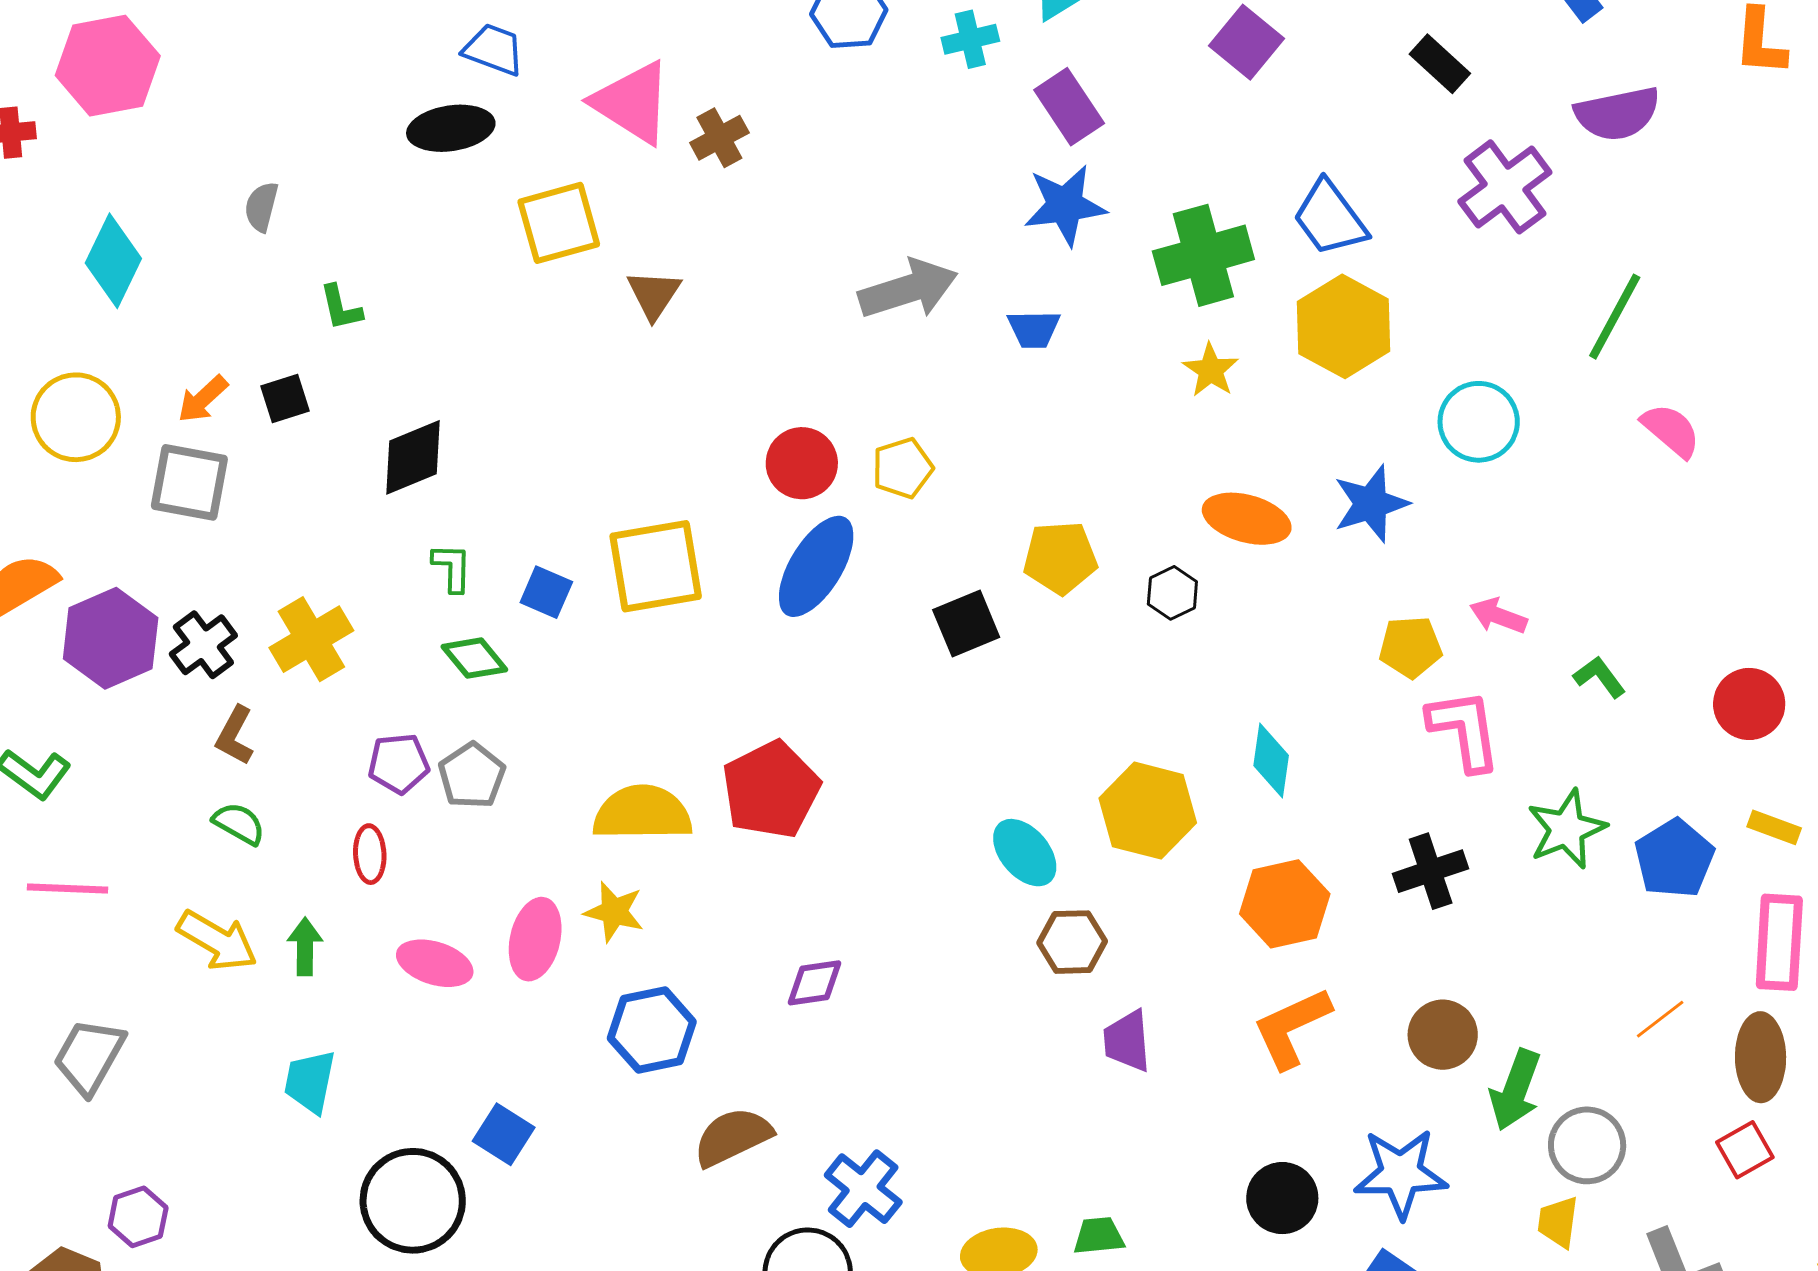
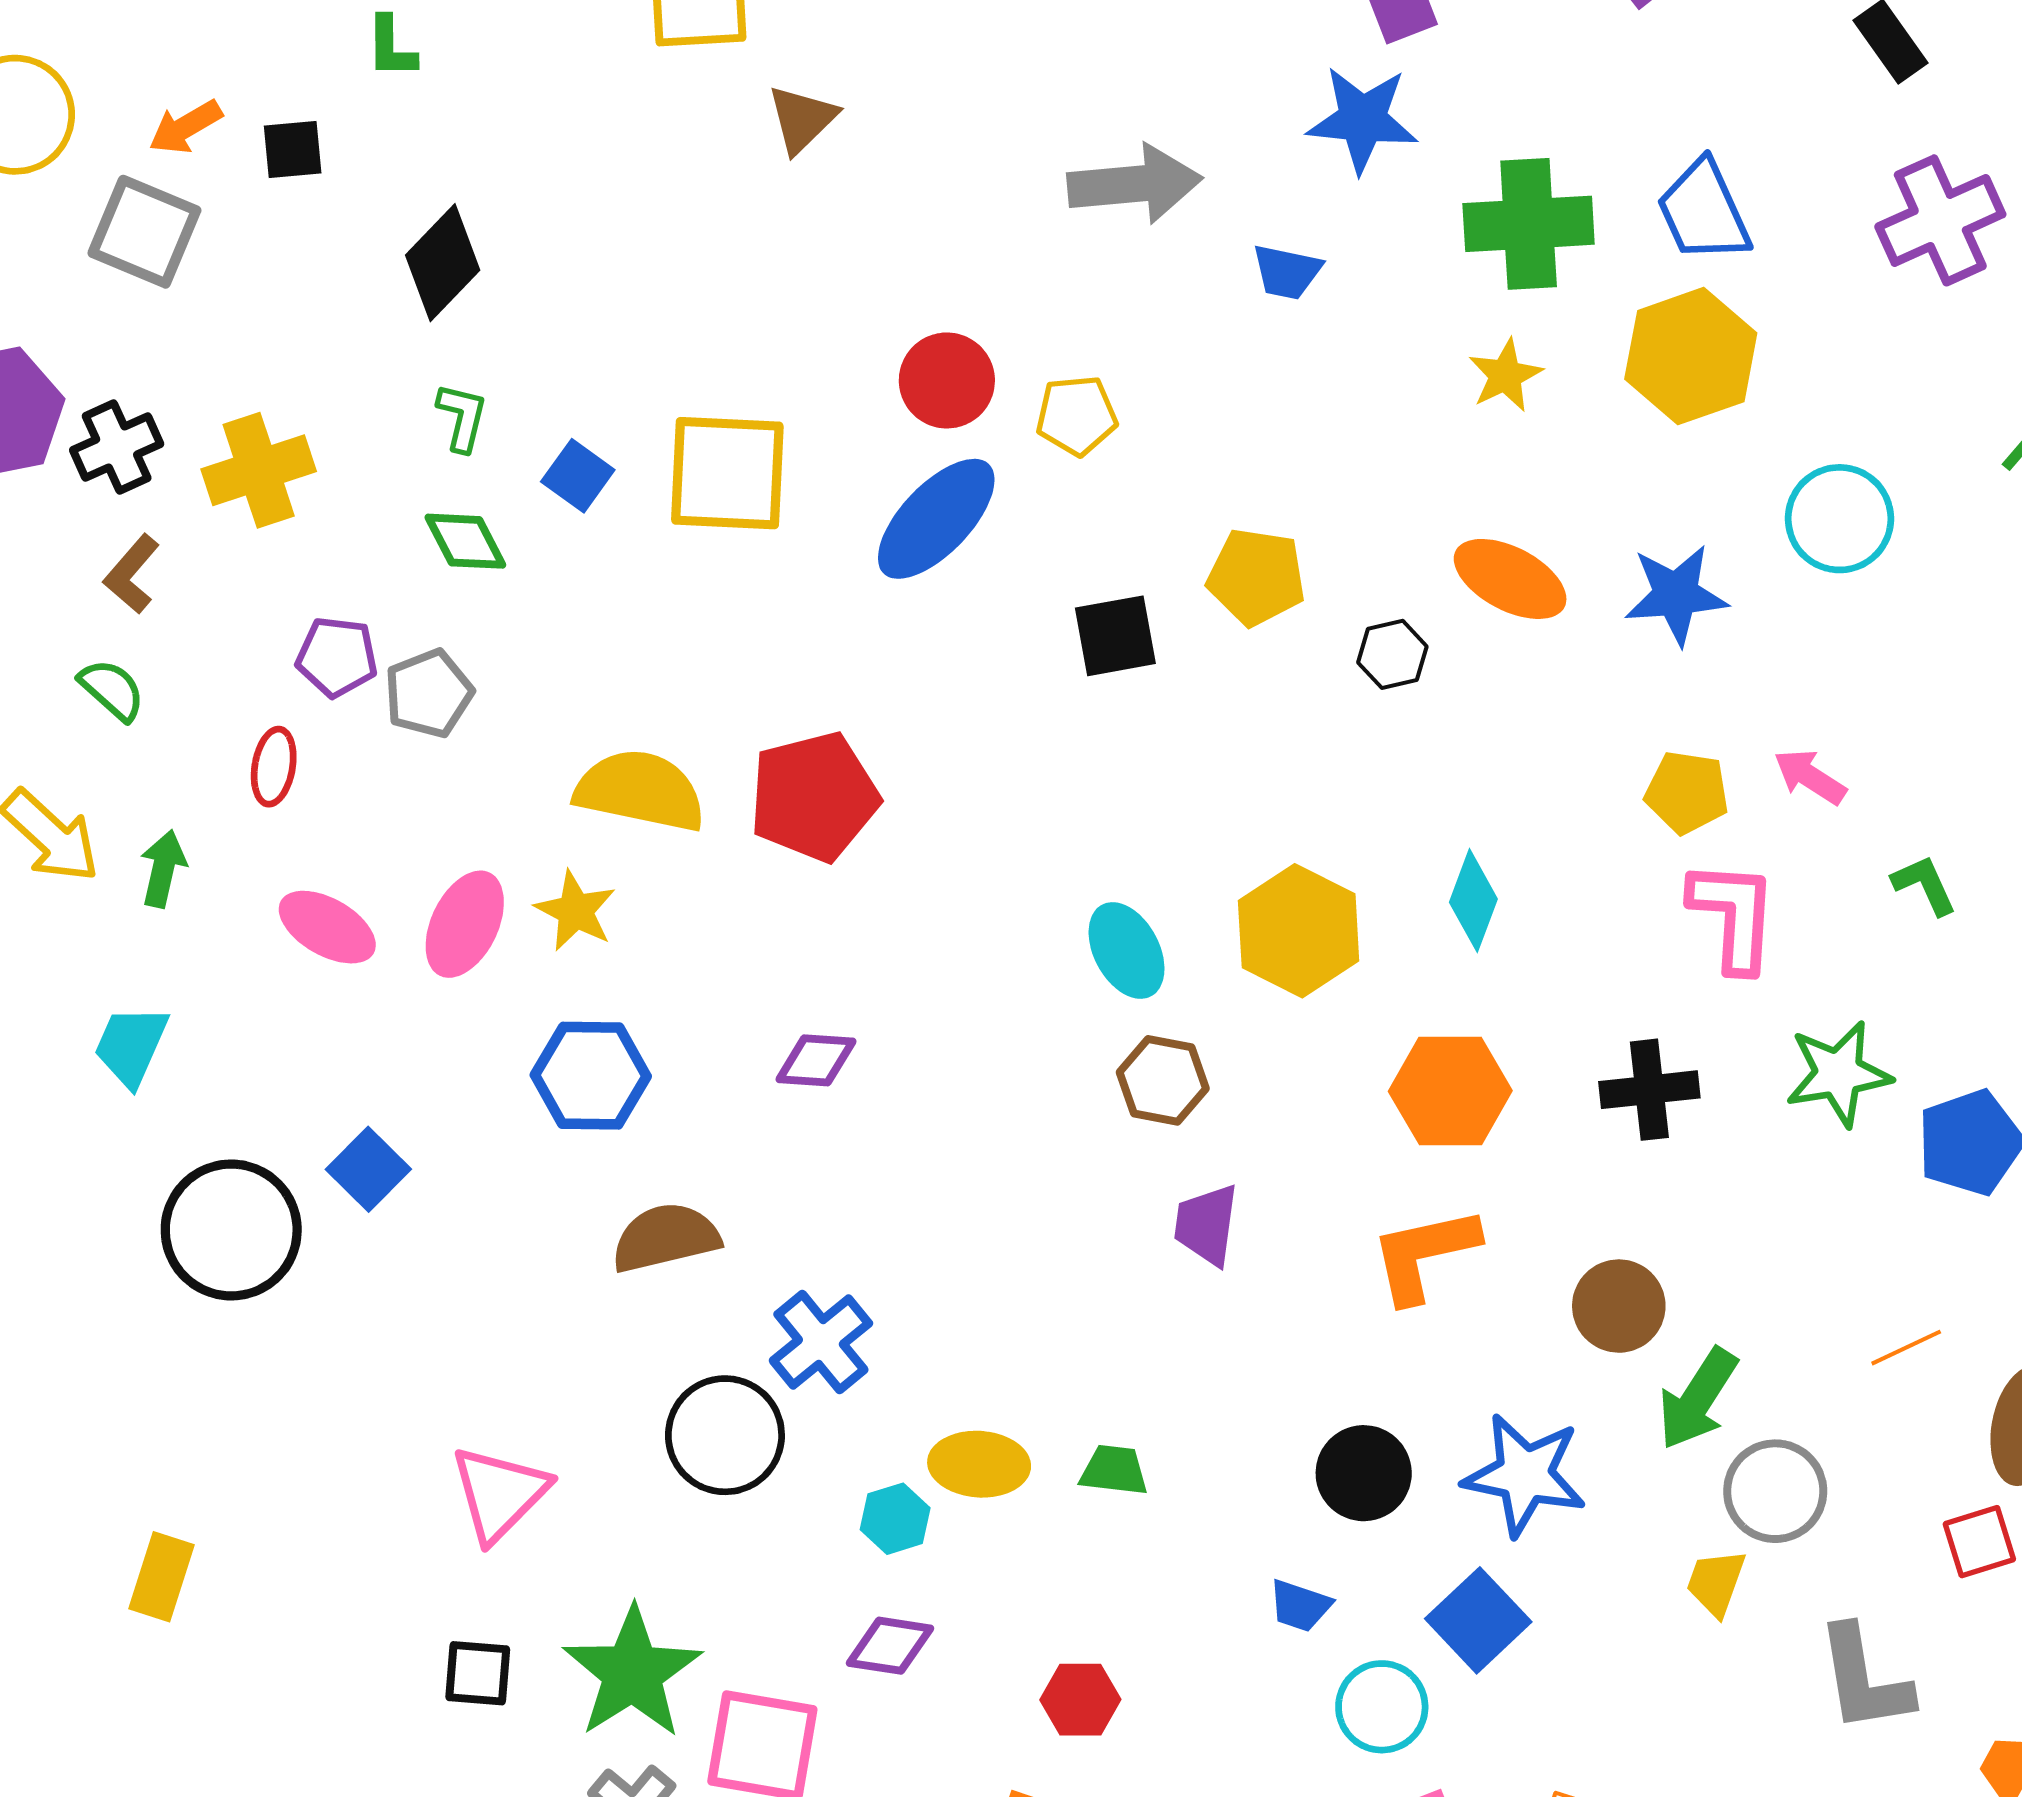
black diamond: (413, 457) -> (443, 263), turned -36

